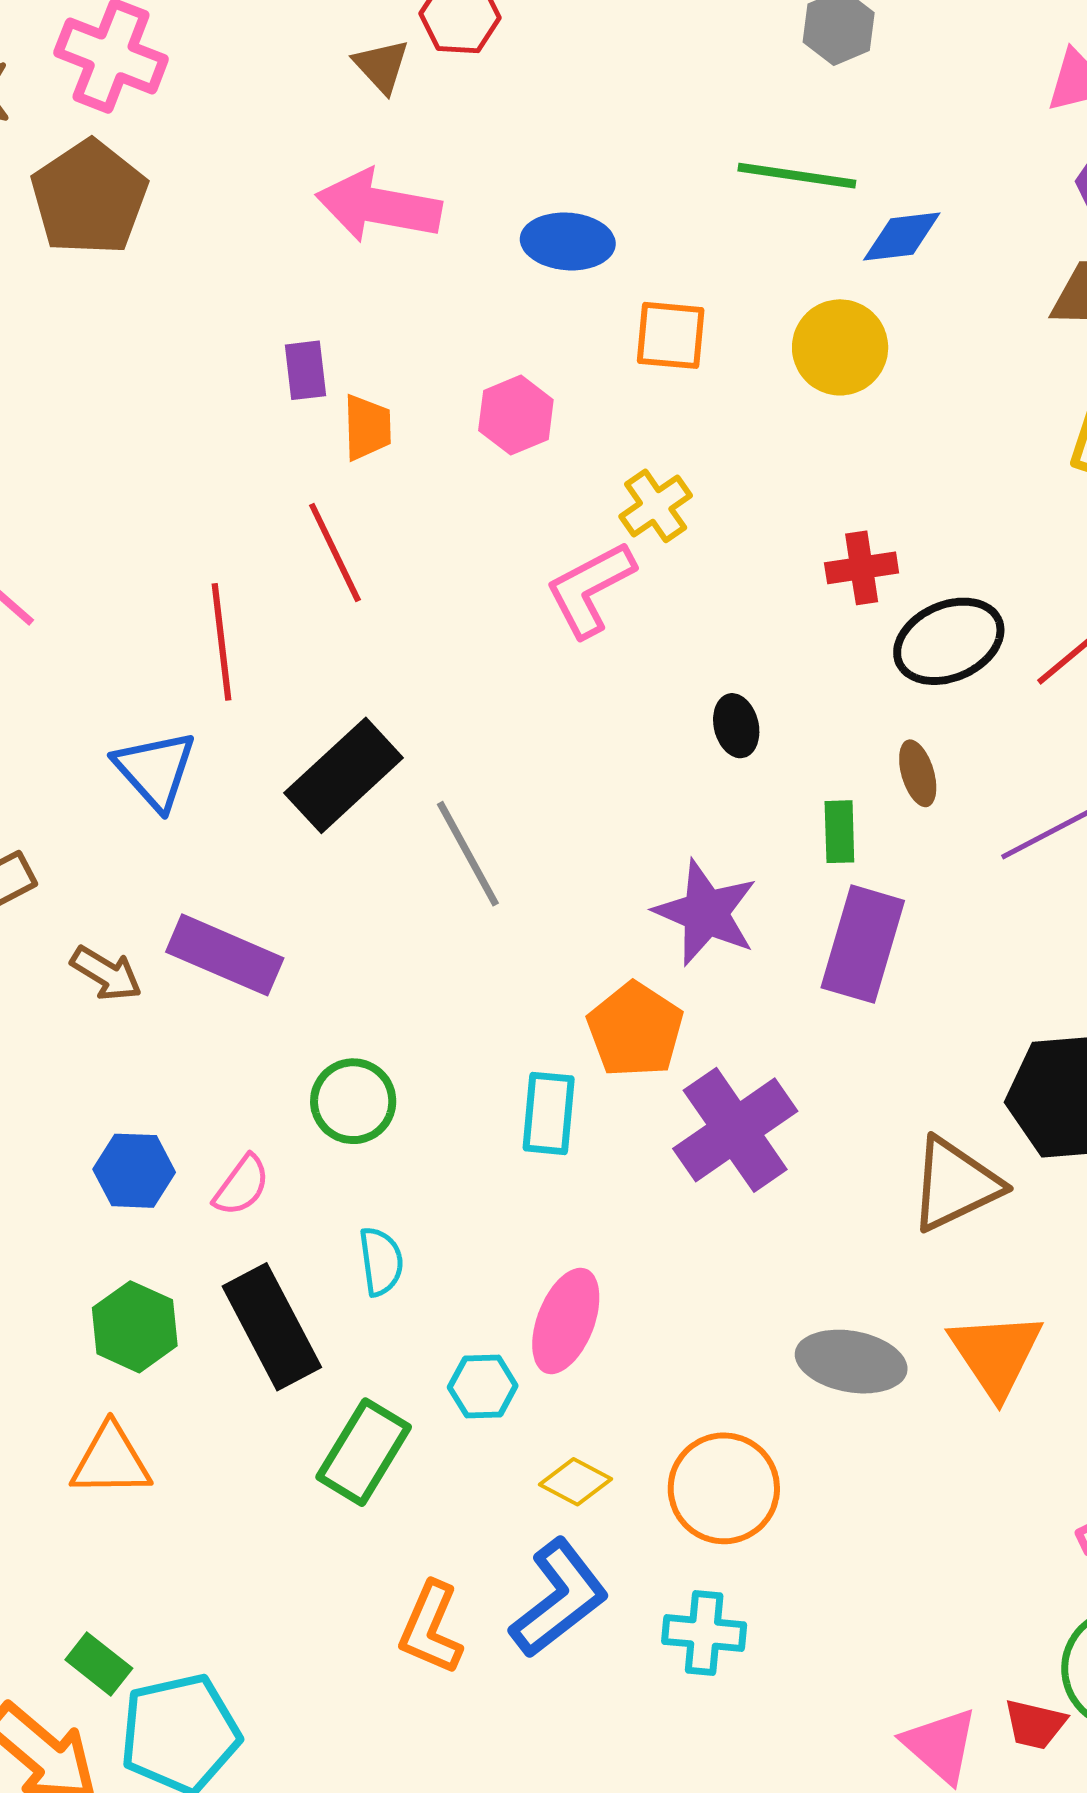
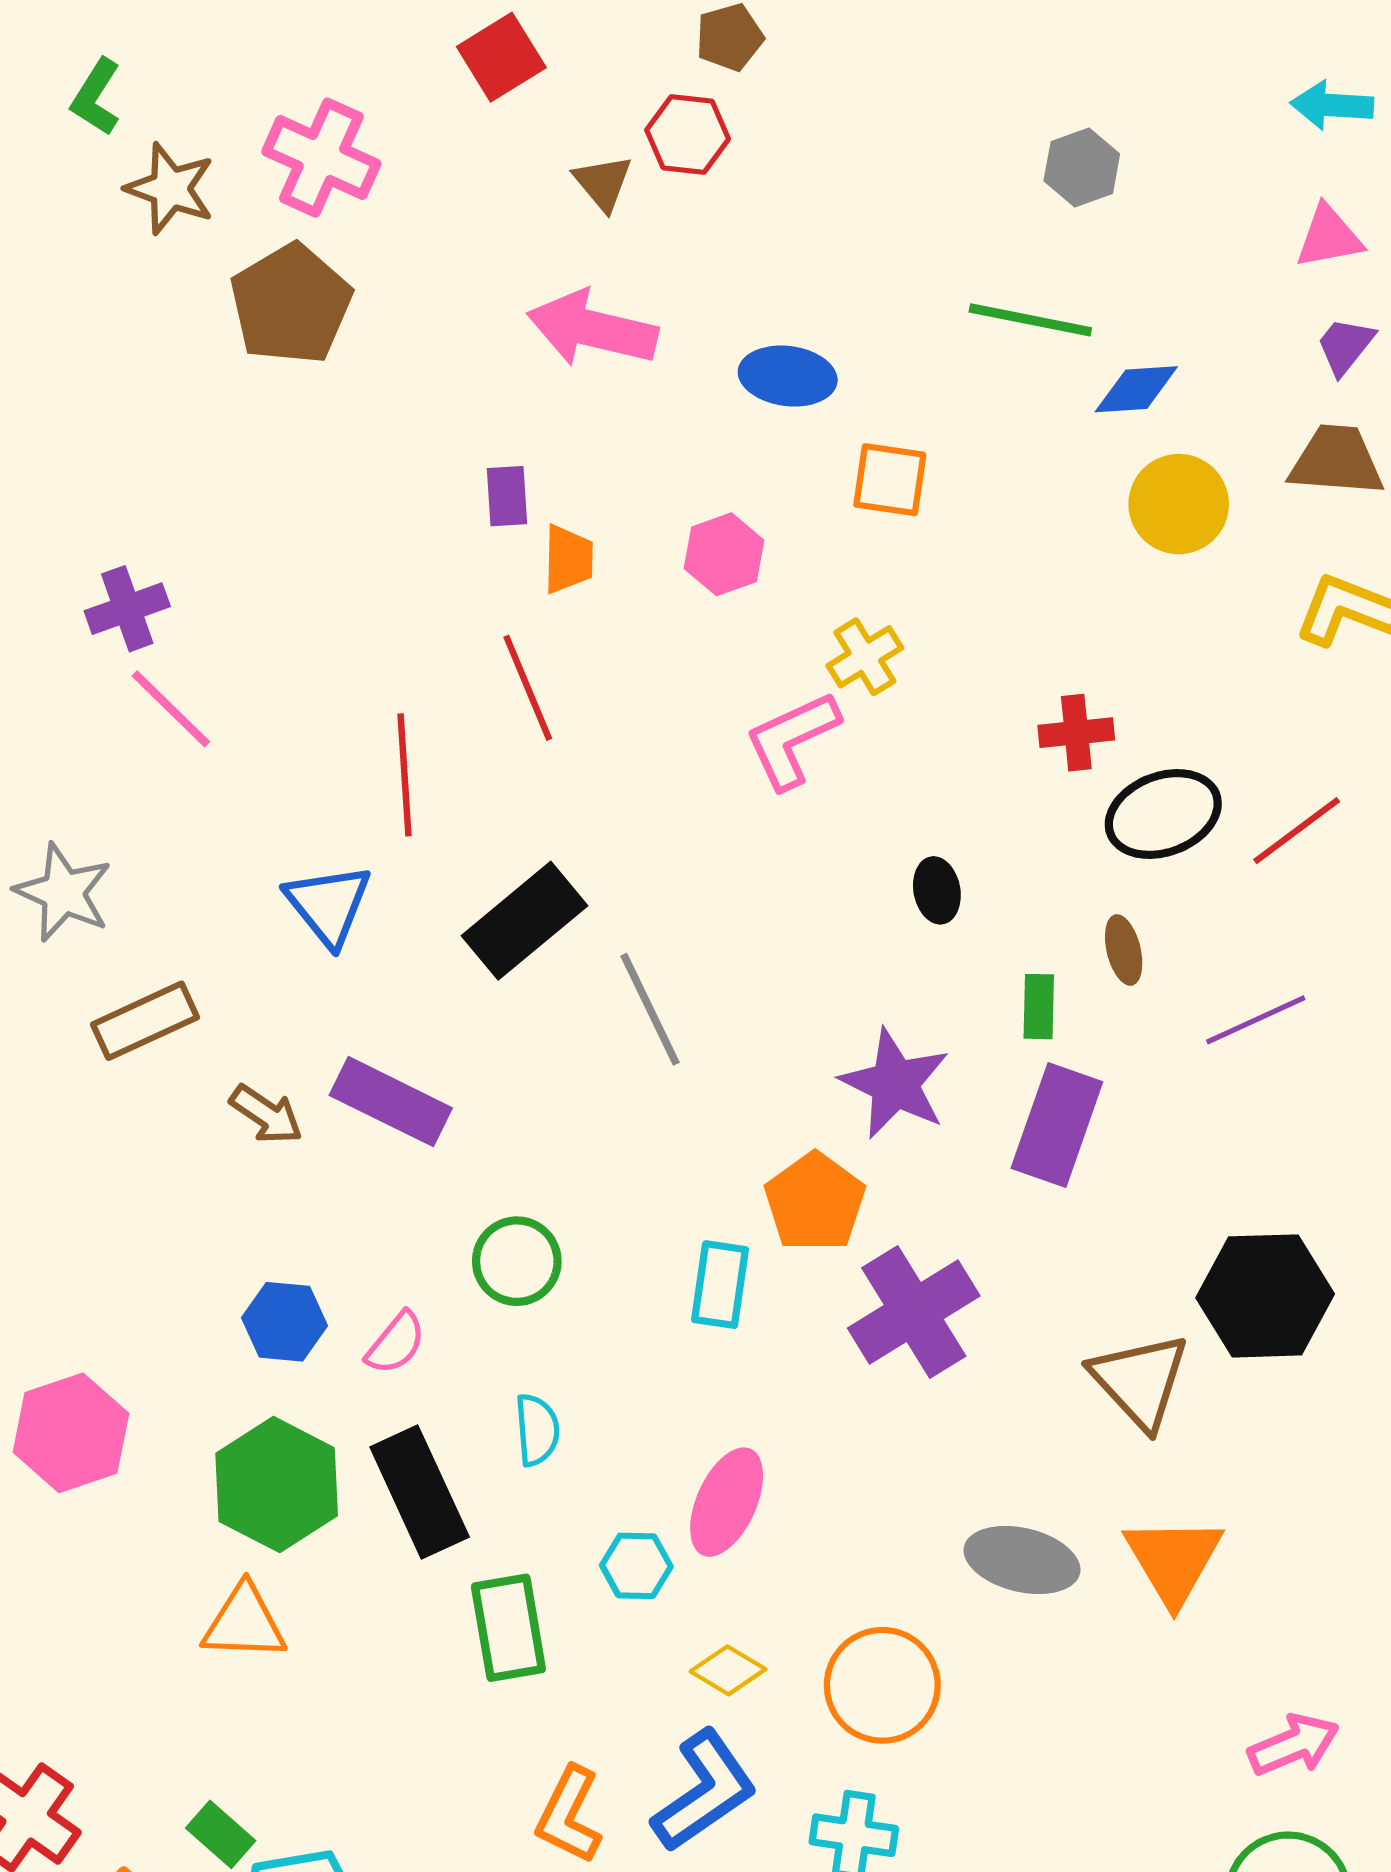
yellow circle: (840, 347) -> (1179, 504), moved
brown triangle: (955, 1184) -> (1140, 1381), turned -50
green hexagon: (135, 1327) -> (277, 1485), size x1.4
green rectangle: (364, 1452) -> (508, 1628), turned -44

